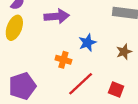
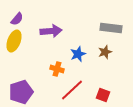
brown star: (124, 52) -> (105, 52), moved

